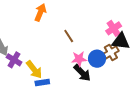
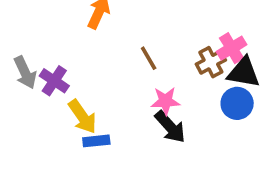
brown cross: (111, 52) -> (211, 62), moved
blue circle: (97, 59) -> (237, 103), moved
purple cross: (14, 60) -> (54, 81), moved

